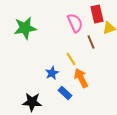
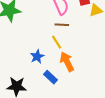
brown line: (91, 42) -> (62, 25), moved, turned -64

